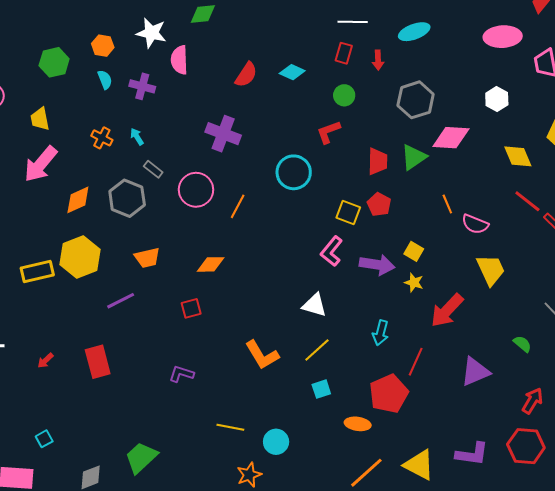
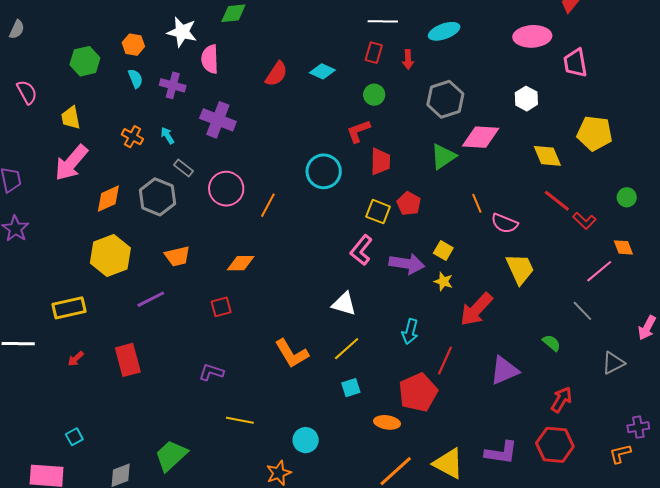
purple cross: (223, 134) -> (218, 120), moved
red trapezoid: (378, 161) -> (380, 161), moved
yellow rectangle: (37, 272) -> (69, 308), moved
yellow line: (230, 427) -> (240, 420), moved

